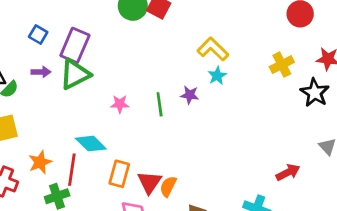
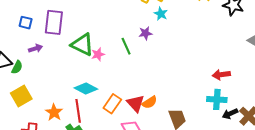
green triangle: (75, 74) -> (82, 45), moved, turned -50
red arrow: (288, 172) -> (221, 75), moved, turned -144
orange rectangle: (119, 174) -> (112, 104), turned 36
orange semicircle: (168, 186) -> (150, 102), turned -133

